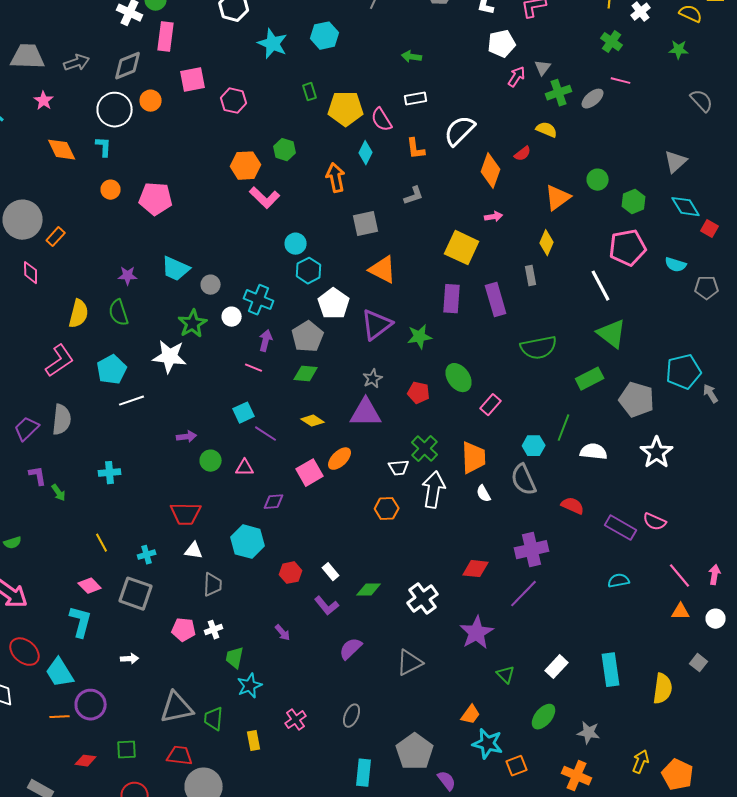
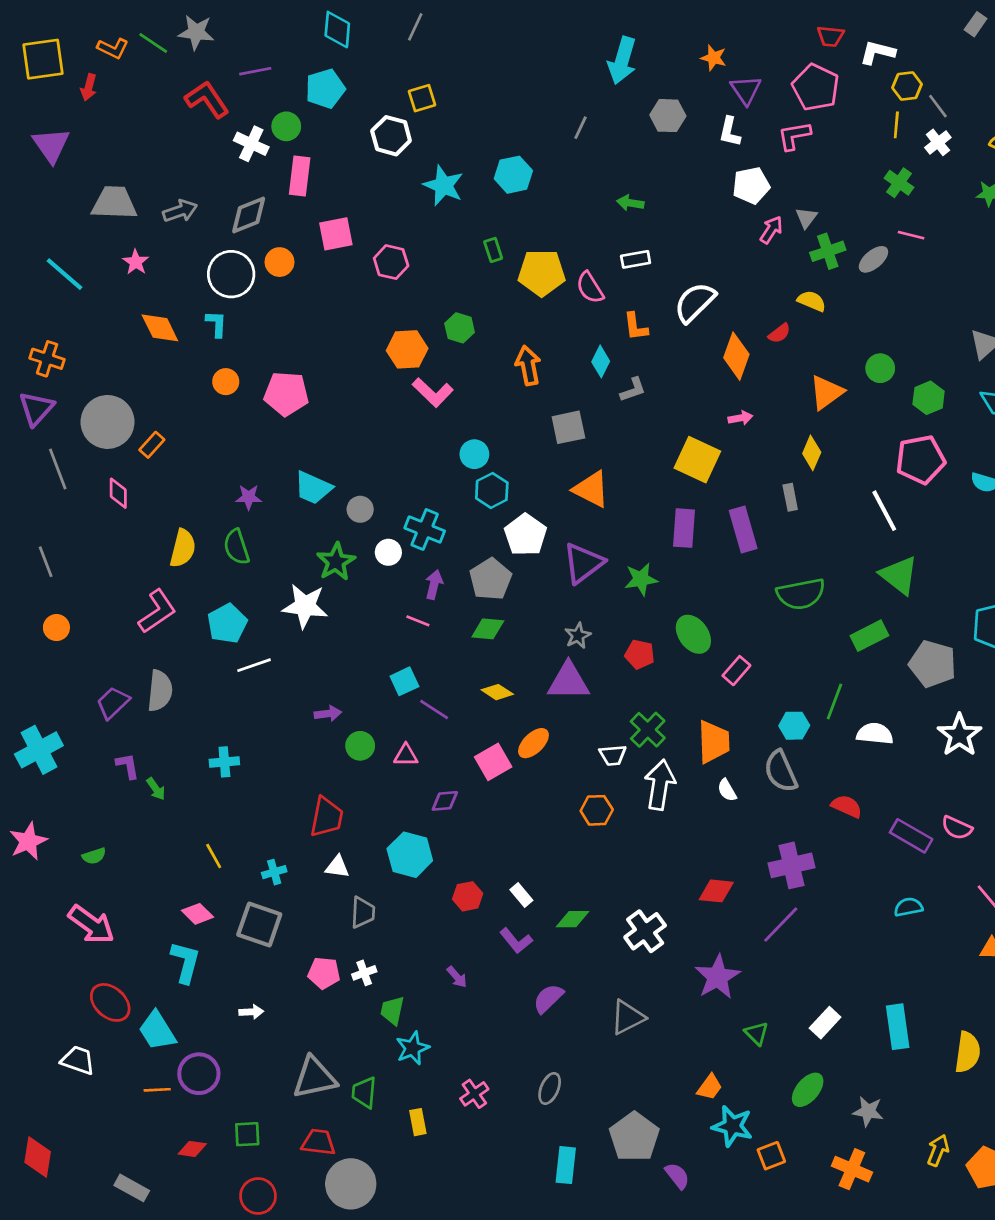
cyan diamond: (366, 153) -> (601, 361), moved
red trapezoid: (186, 514) -> (327, 817), turned -80

